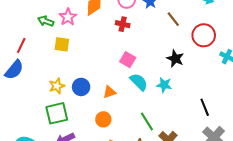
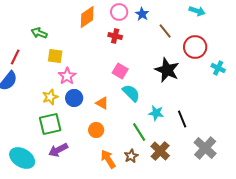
pink star: (68, 17) -> (67, 76), moved
black star: (175, 59) -> (167, 70), size x1.4
cyan star: (164, 85) -> (156, 113), moved
orange triangle: (109, 92) -> (102, 103), turned 48
black line: (205, 107) -> (182, 119), moved

